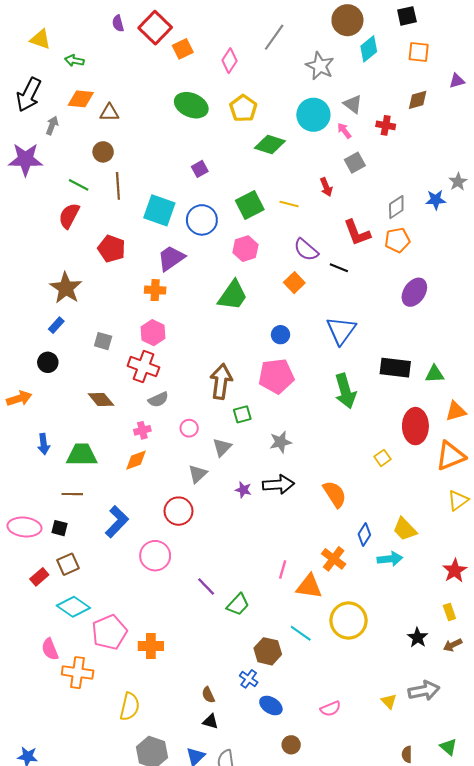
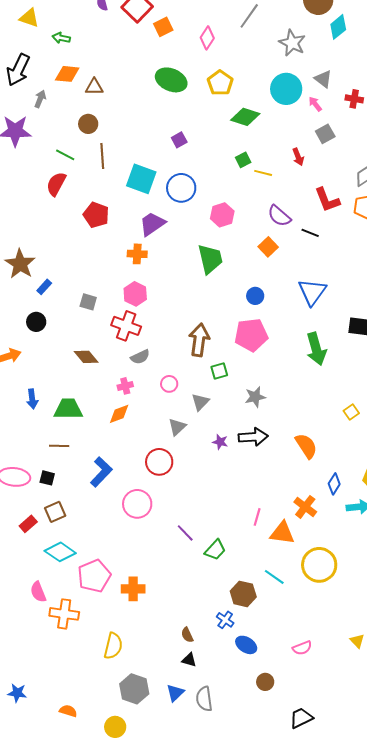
green square: (250, 205) -> (243, 160), moved, size x0.6
brown star: (66, 288) -> (20, 264), moved
green trapezoid: (233, 295) -> (210, 259), turned -48

